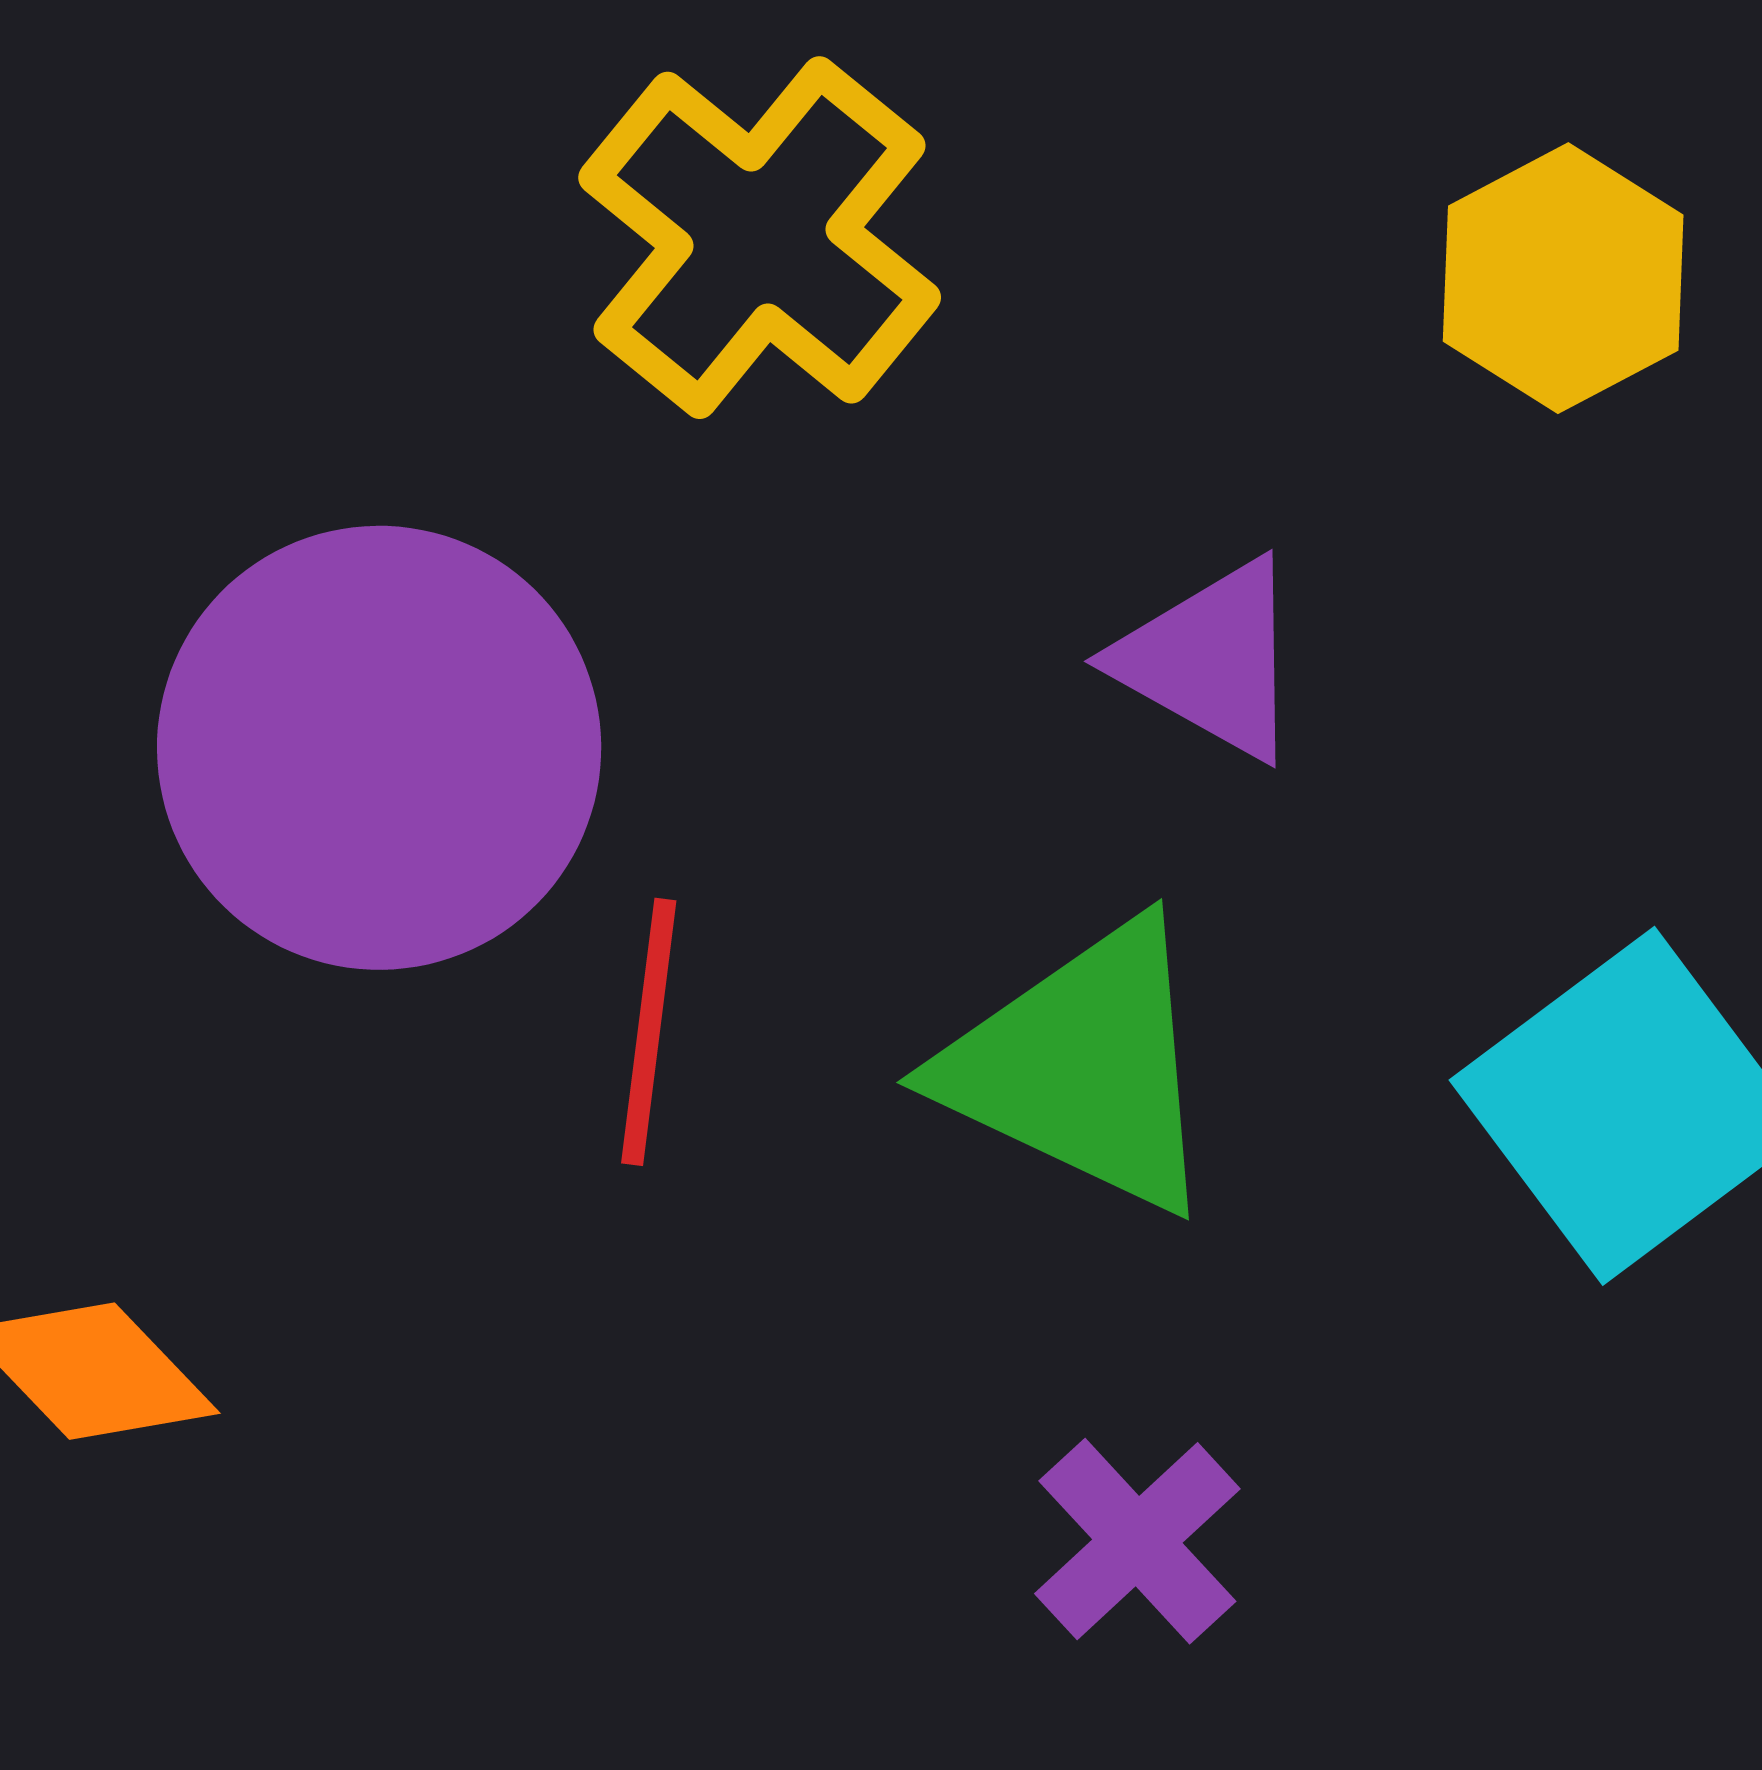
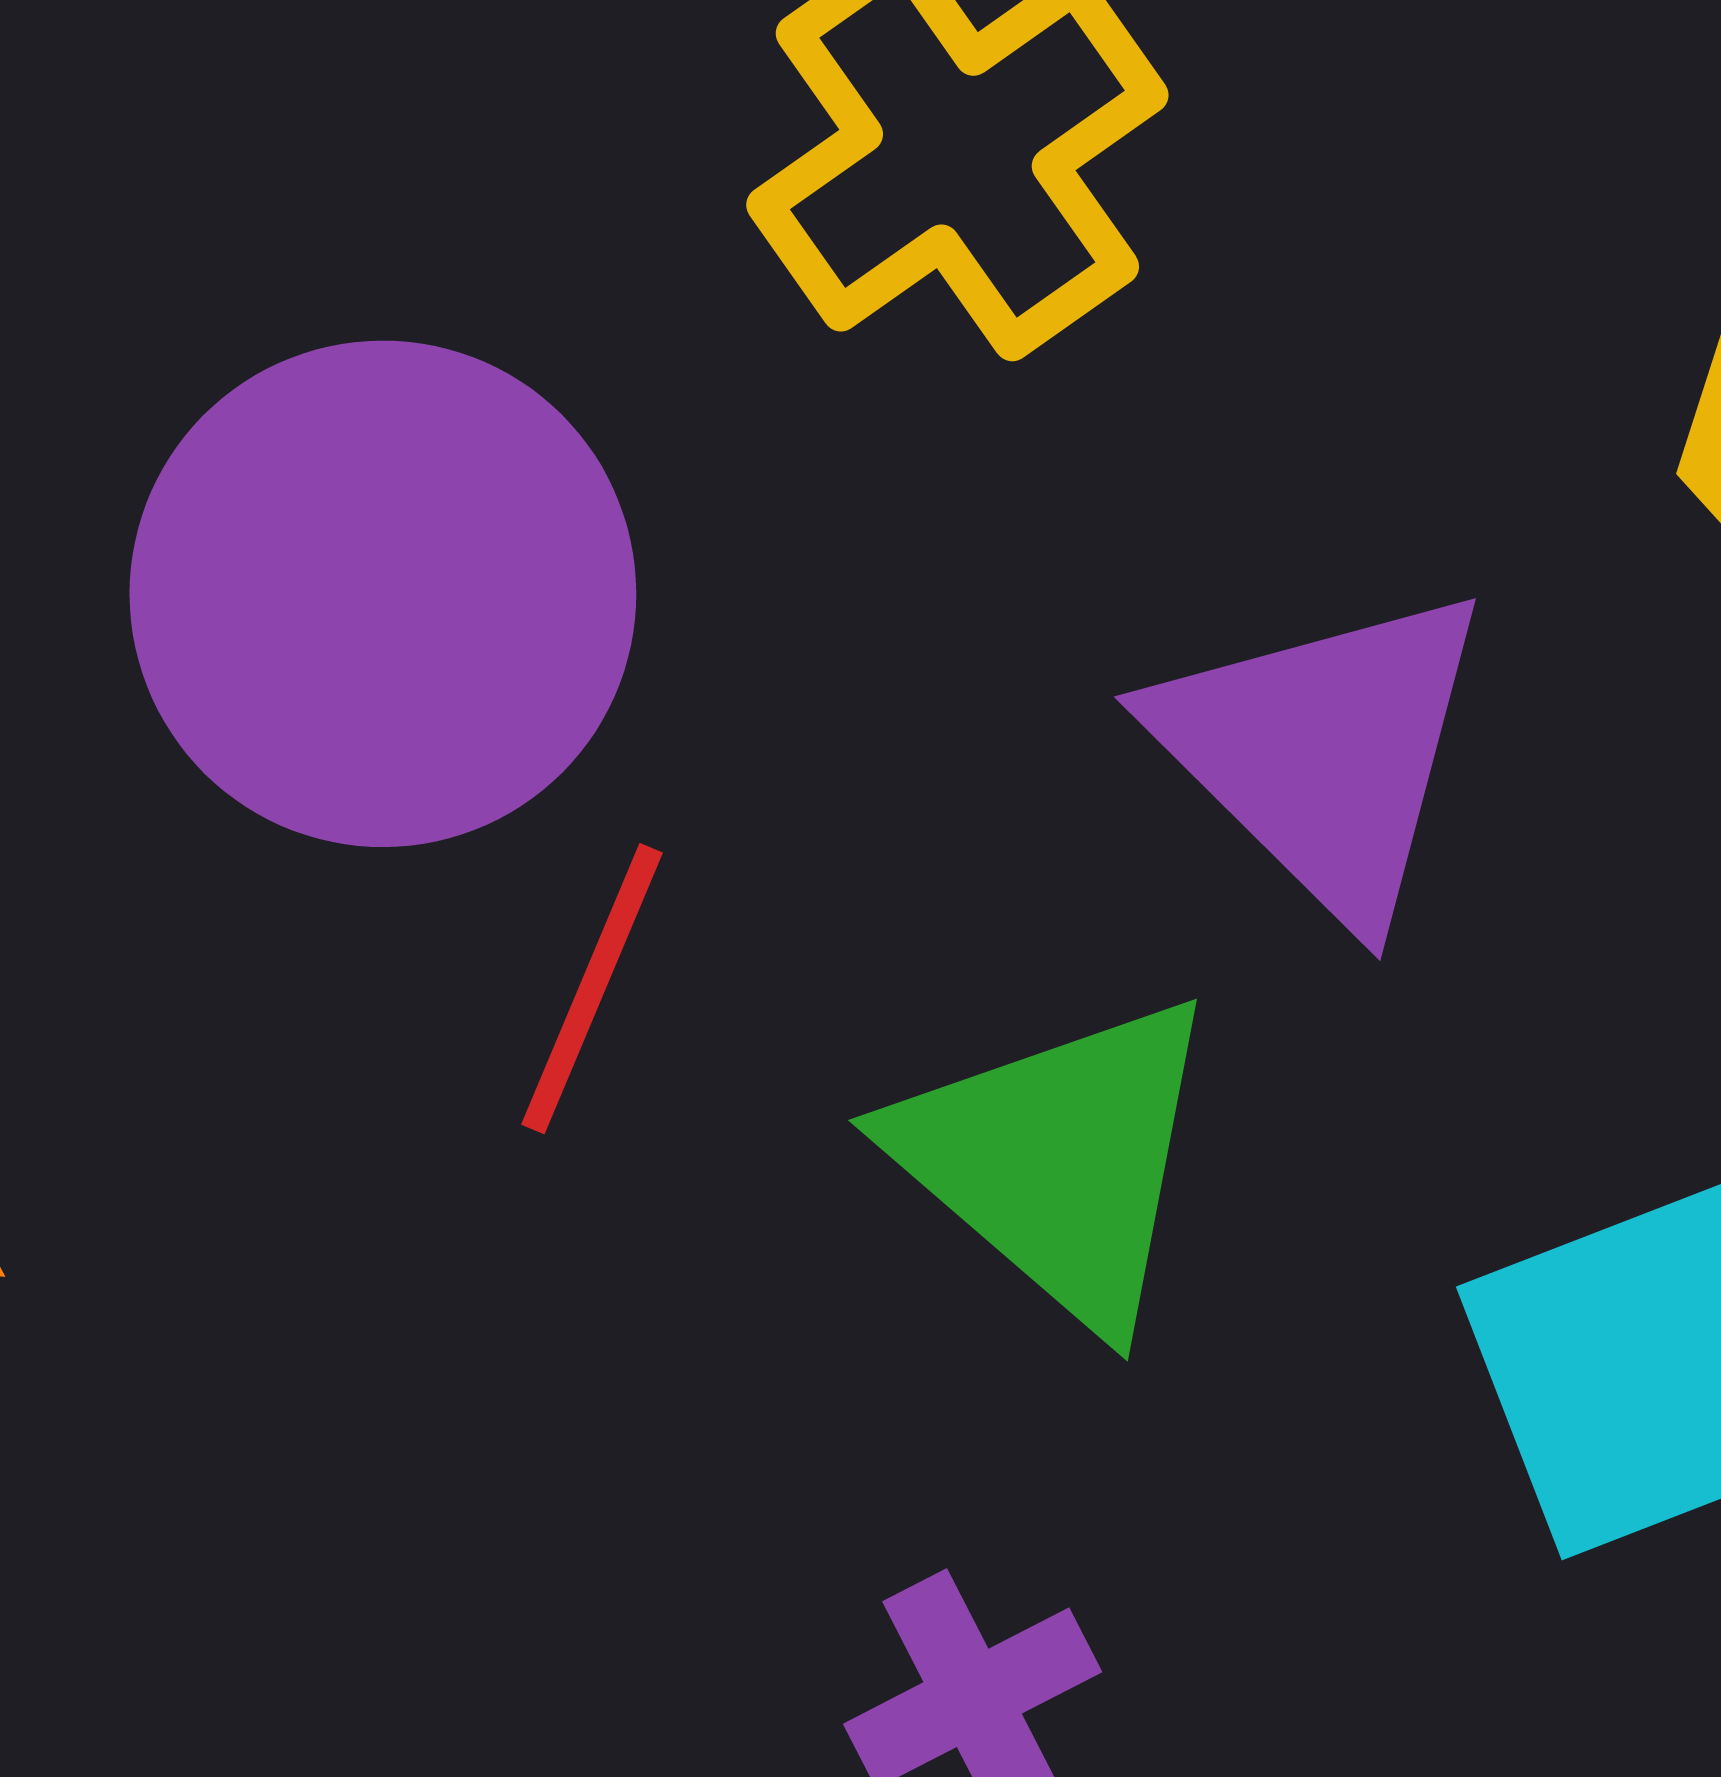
purple triangle: (1210, 660) -> (1323, 752), size x1.5

